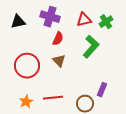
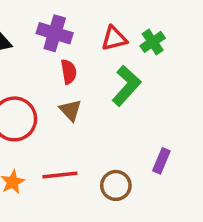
red semicircle: (58, 39) -> (69, 72), turned -32
purple rectangle: (102, 90) -> (161, 161), moved

